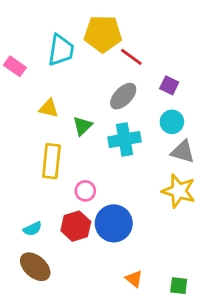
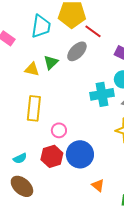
gray ellipse: (123, 96) -> (77, 51), moved
green triangle: (83, 126) -> (51, 62), moved
cyan cross: (125, 139) -> (102, 94), moved
orange triangle: (134, 279) -> (98, 185), moved

